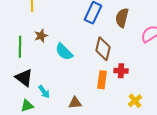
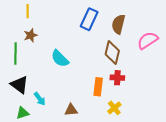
brown star: (41, 36) -> (31, 35), moved
brown diamond: (103, 49) -> (112, 52), moved
yellow cross: (135, 101) -> (114, 108), moved

